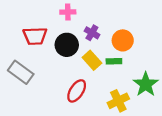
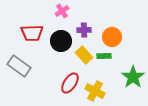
pink cross: (68, 12) -> (62, 11), turned -32
purple cross: (92, 33) -> (84, 30), turned -32
yellow cross: (118, 101) -> (95, 91), moved, turned -36

